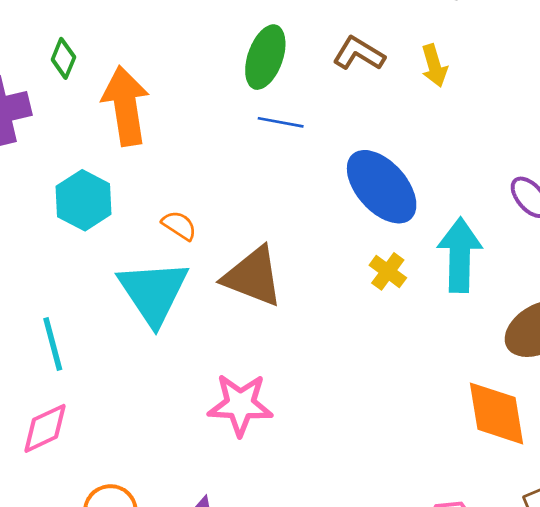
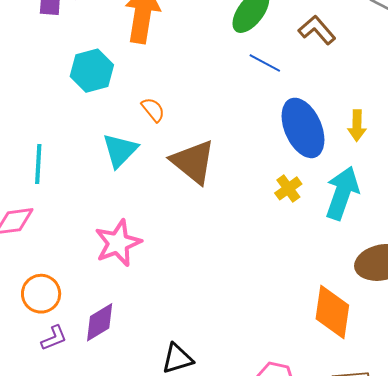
yellow arrow: (434, 66) -> (357, 126), moved
blue line: (281, 122) -> (265, 63), moved
cyan triangle: (153, 292) -> (120, 150), size x0.7
pink star: (240, 405) -> (118, 243), moved, turned 30

